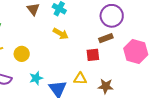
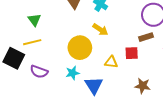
yellow circle: (22, 54) -> (80, 48), moved, size x1.5
yellow triangle: (80, 79) -> (111, 62), moved

